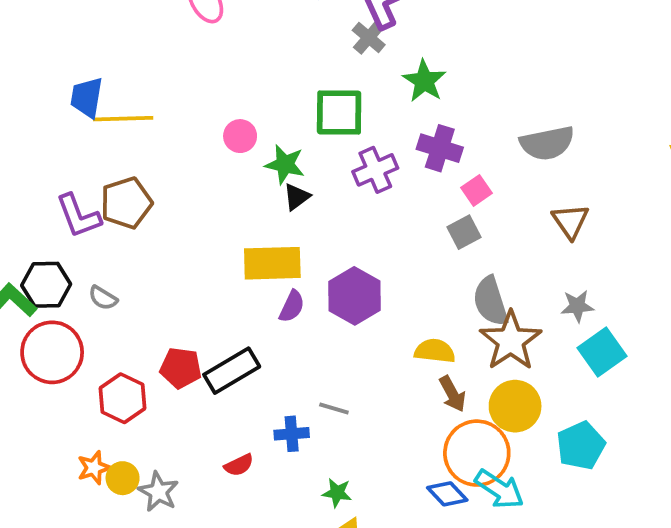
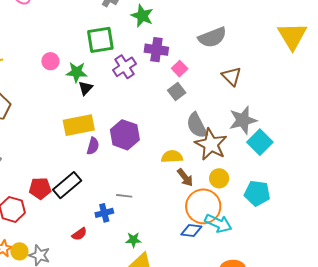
gray star: (577, 306) -> (243, 120), size x1.6
yellow circle: (515, 406) -> (219, 178), size x0.7
cyan pentagon: (581, 446) -> (257, 193), turned -30
blue diamond: (447, 494) -> (191, 230), turned -30

